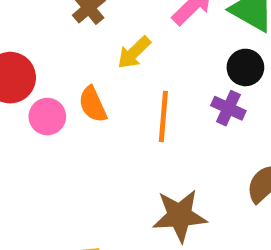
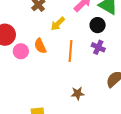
black circle: (245, 67) -> (98, 25), moved
brown star: (180, 216) -> (78, 93), size x0.6

